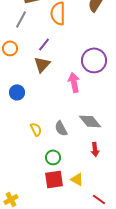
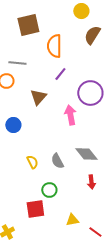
gray line: (21, 19) -> (17, 63), moved, turned 66
purple line: (44, 44) -> (60, 74), moved
red square: (54, 179) -> (35, 209), moved
yellow triangle: (77, 179) -> (72, 220), moved, turned -40

